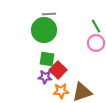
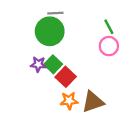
green square: (47, 59) -> (53, 64), turned 35
purple star: (45, 77) -> (38, 64), moved

